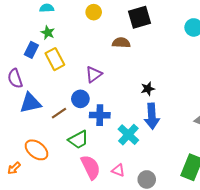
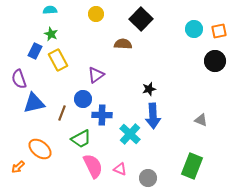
black square: (140, 17) -> (141, 19), turned -30
brown line: (59, 113) -> (62, 113), turned -35

